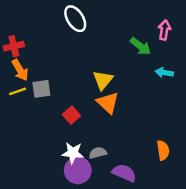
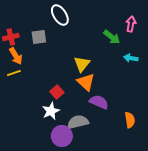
gray square: (41, 89) -> (39, 37), moved
white star: (73, 153) -> (51, 111), moved, turned -30
gray semicircle: (98, 153) -> (78, 122), size x1.5
purple semicircle: (124, 173) -> (99, 102), moved

